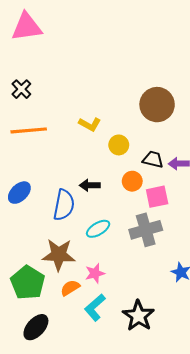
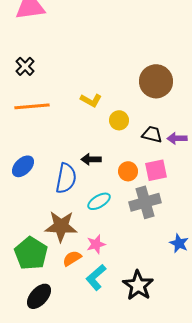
orange circle: (132, 181) -> (128, 171), moved

